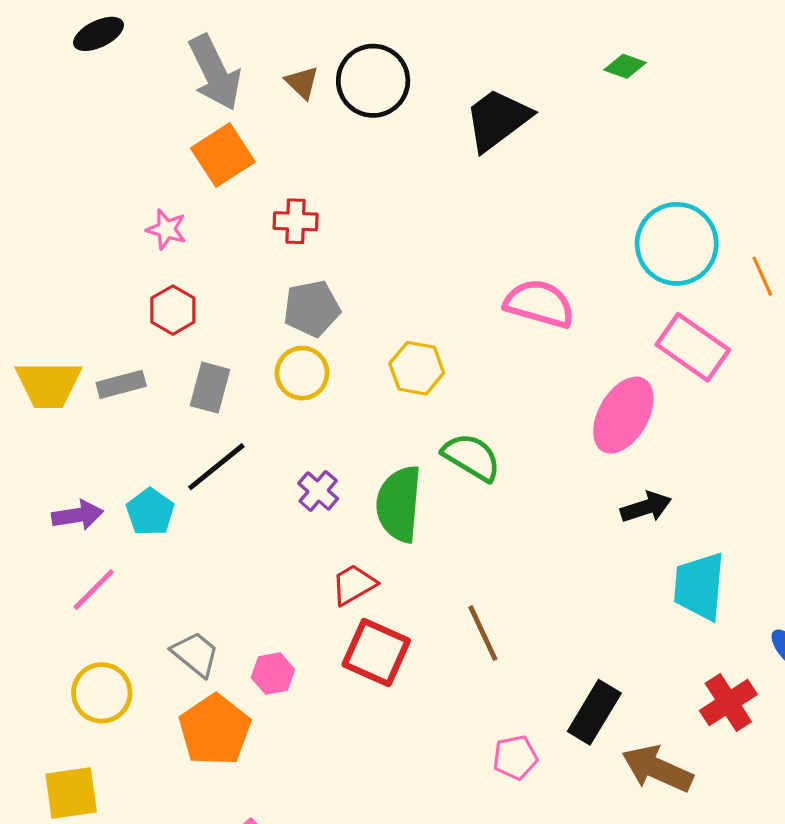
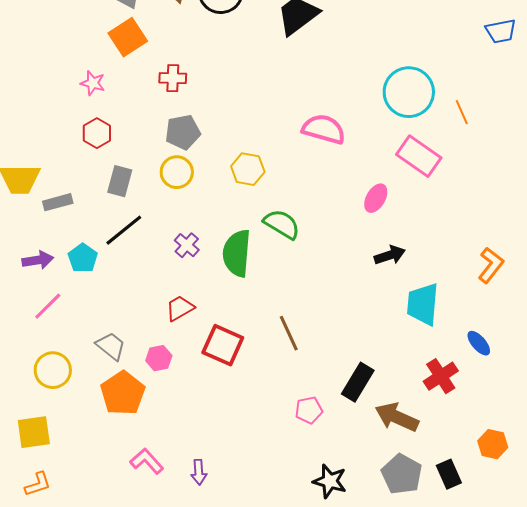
gray rectangle: (121, 384) -> (58, 202), moved
pink ellipse: (623, 415) -> (376, 198), size x0.6
red trapezoid: (354, 585) -> (180, 308), moved

